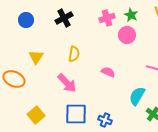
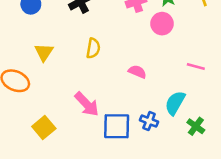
pink arrow: (67, 83) -> (87, 104), moved
blue square: (76, 114) -> (117, 126), moved
blue cross: (105, 120) -> (149, 121), moved

